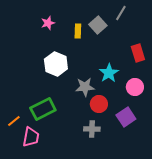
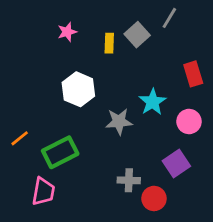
red circle: (99, 104) -> (154, 198), moved
orange line: (14, 121) -> (20, 138), moved

